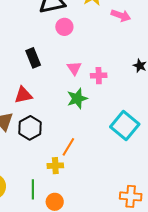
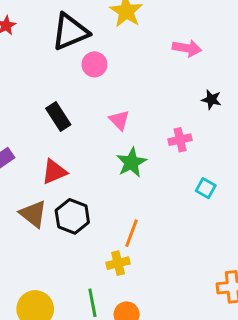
pink arrow: (121, 16) -> (187, 48), moved
pink cross: (99, 76) -> (180, 140), moved
cyan square: (125, 125) -> (206, 188), size x0.5

